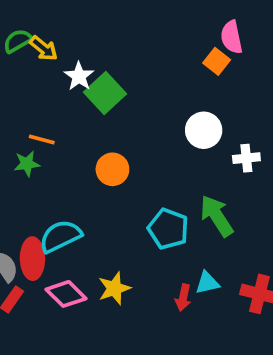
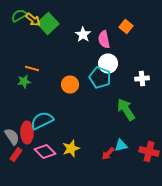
pink semicircle: (232, 37) -> (104, 40), moved
white star: (79, 76) -> (83, 34), moved
green square: (105, 93) -> (48, 24), moved
white circle: (204, 130) -> (108, 64), moved
cyan pentagon: (168, 229) -> (100, 78), moved
red arrow: (183, 298) -> (108, 154), turned 32

